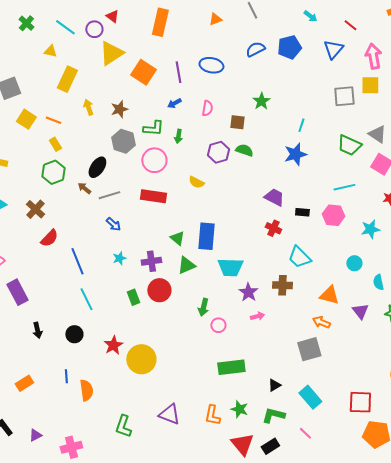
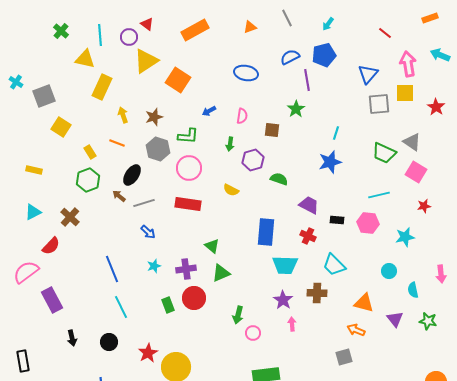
cyan arrow: (310, 16) -> (328, 24), moved, turned 88
orange rectangle: (160, 22) -> (195, 30), turned 48
cyan line: (65, 27) -> (100, 35), turned 50
blue triangle: (333, 49) -> (368, 74), moved
yellow triangle: (50, 51) -> (85, 59), size x1.5
purple line: (178, 72) -> (307, 80), moved
orange line: (53, 120) -> (117, 143), moved
green arrow: (178, 136) -> (230, 144), moved
green semicircle: (244, 150) -> (279, 179), moved
blue rectangle: (206, 236) -> (266, 232), moved
red semicircle: (49, 238) -> (51, 246), moved
cyan trapezoid: (230, 267) -> (285, 265), moved
pink arrow: (257, 316) -> (292, 324), turned -80
gray square: (309, 349) -> (344, 357), size x0.7

